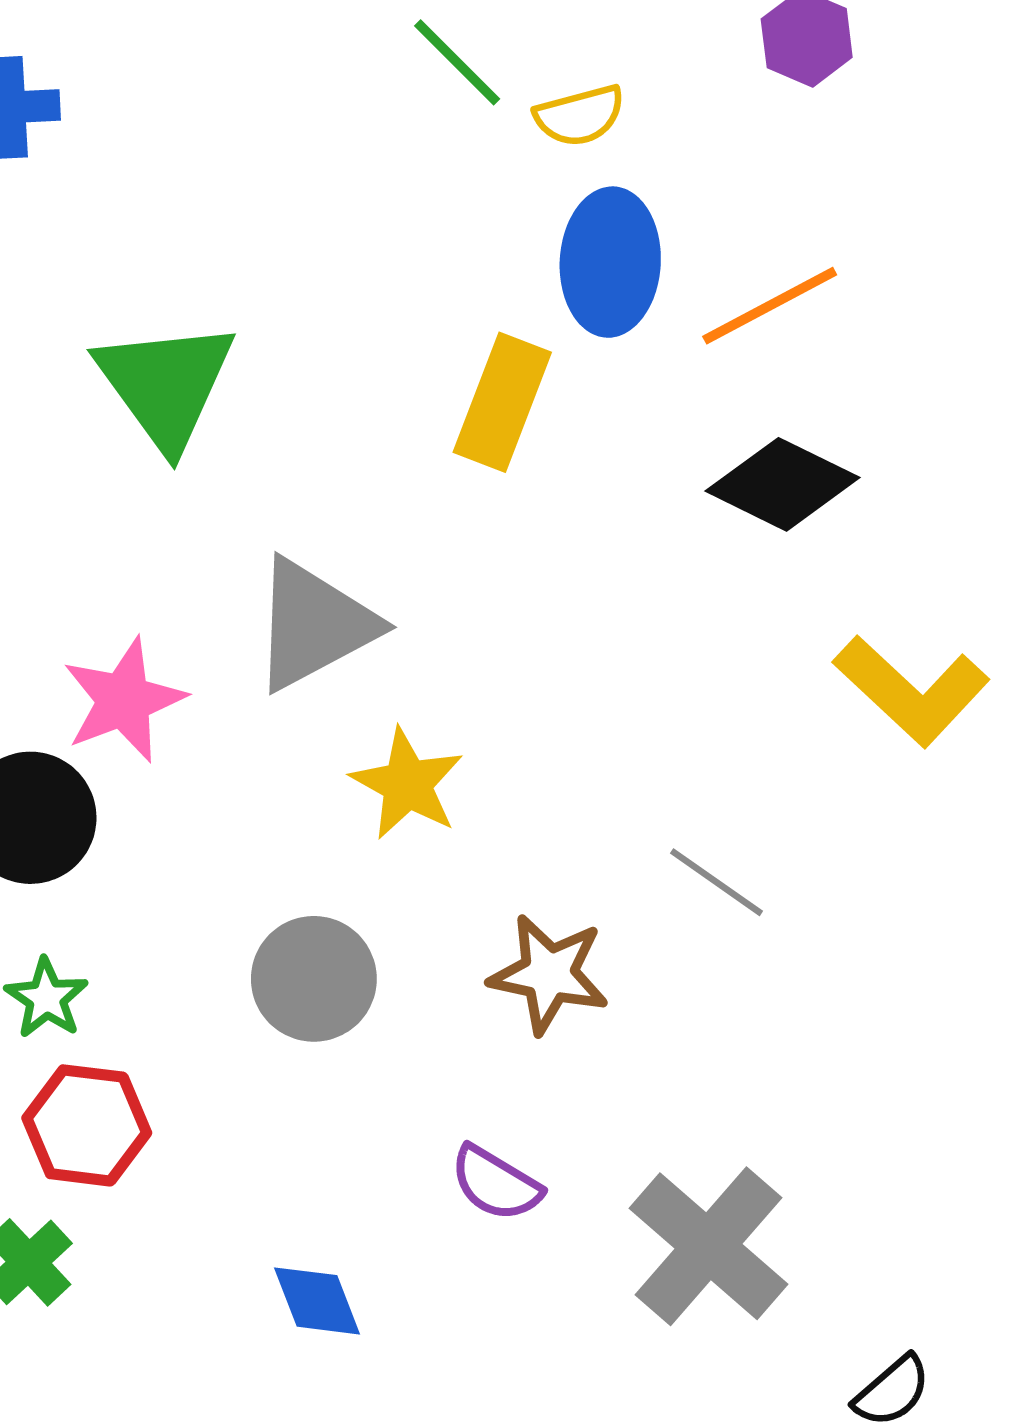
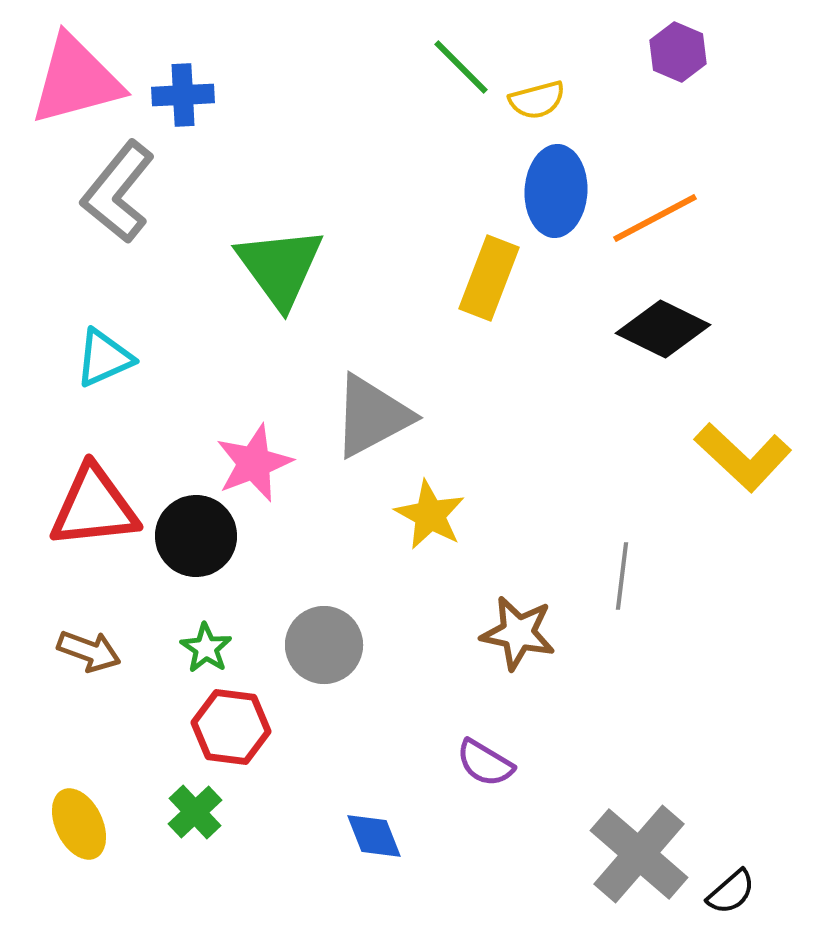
gray line: (717, 882) -> (622, 576), turned 62
gray circle: (314, 979) -> (324, 645), moved
gray cross: (708, 1246) -> (639, 854), moved

